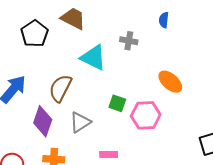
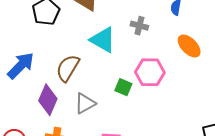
orange ellipse: (170, 82) -> (189, 46), moved
pink hexagon: (146, 115) -> (150, 72), moved

